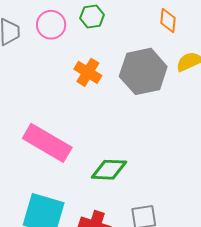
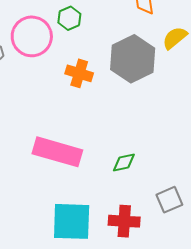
pink circle: (51, 25) -> (32, 36), size x1.4
green diamond: (109, 170) -> (124, 162), size x0.7

